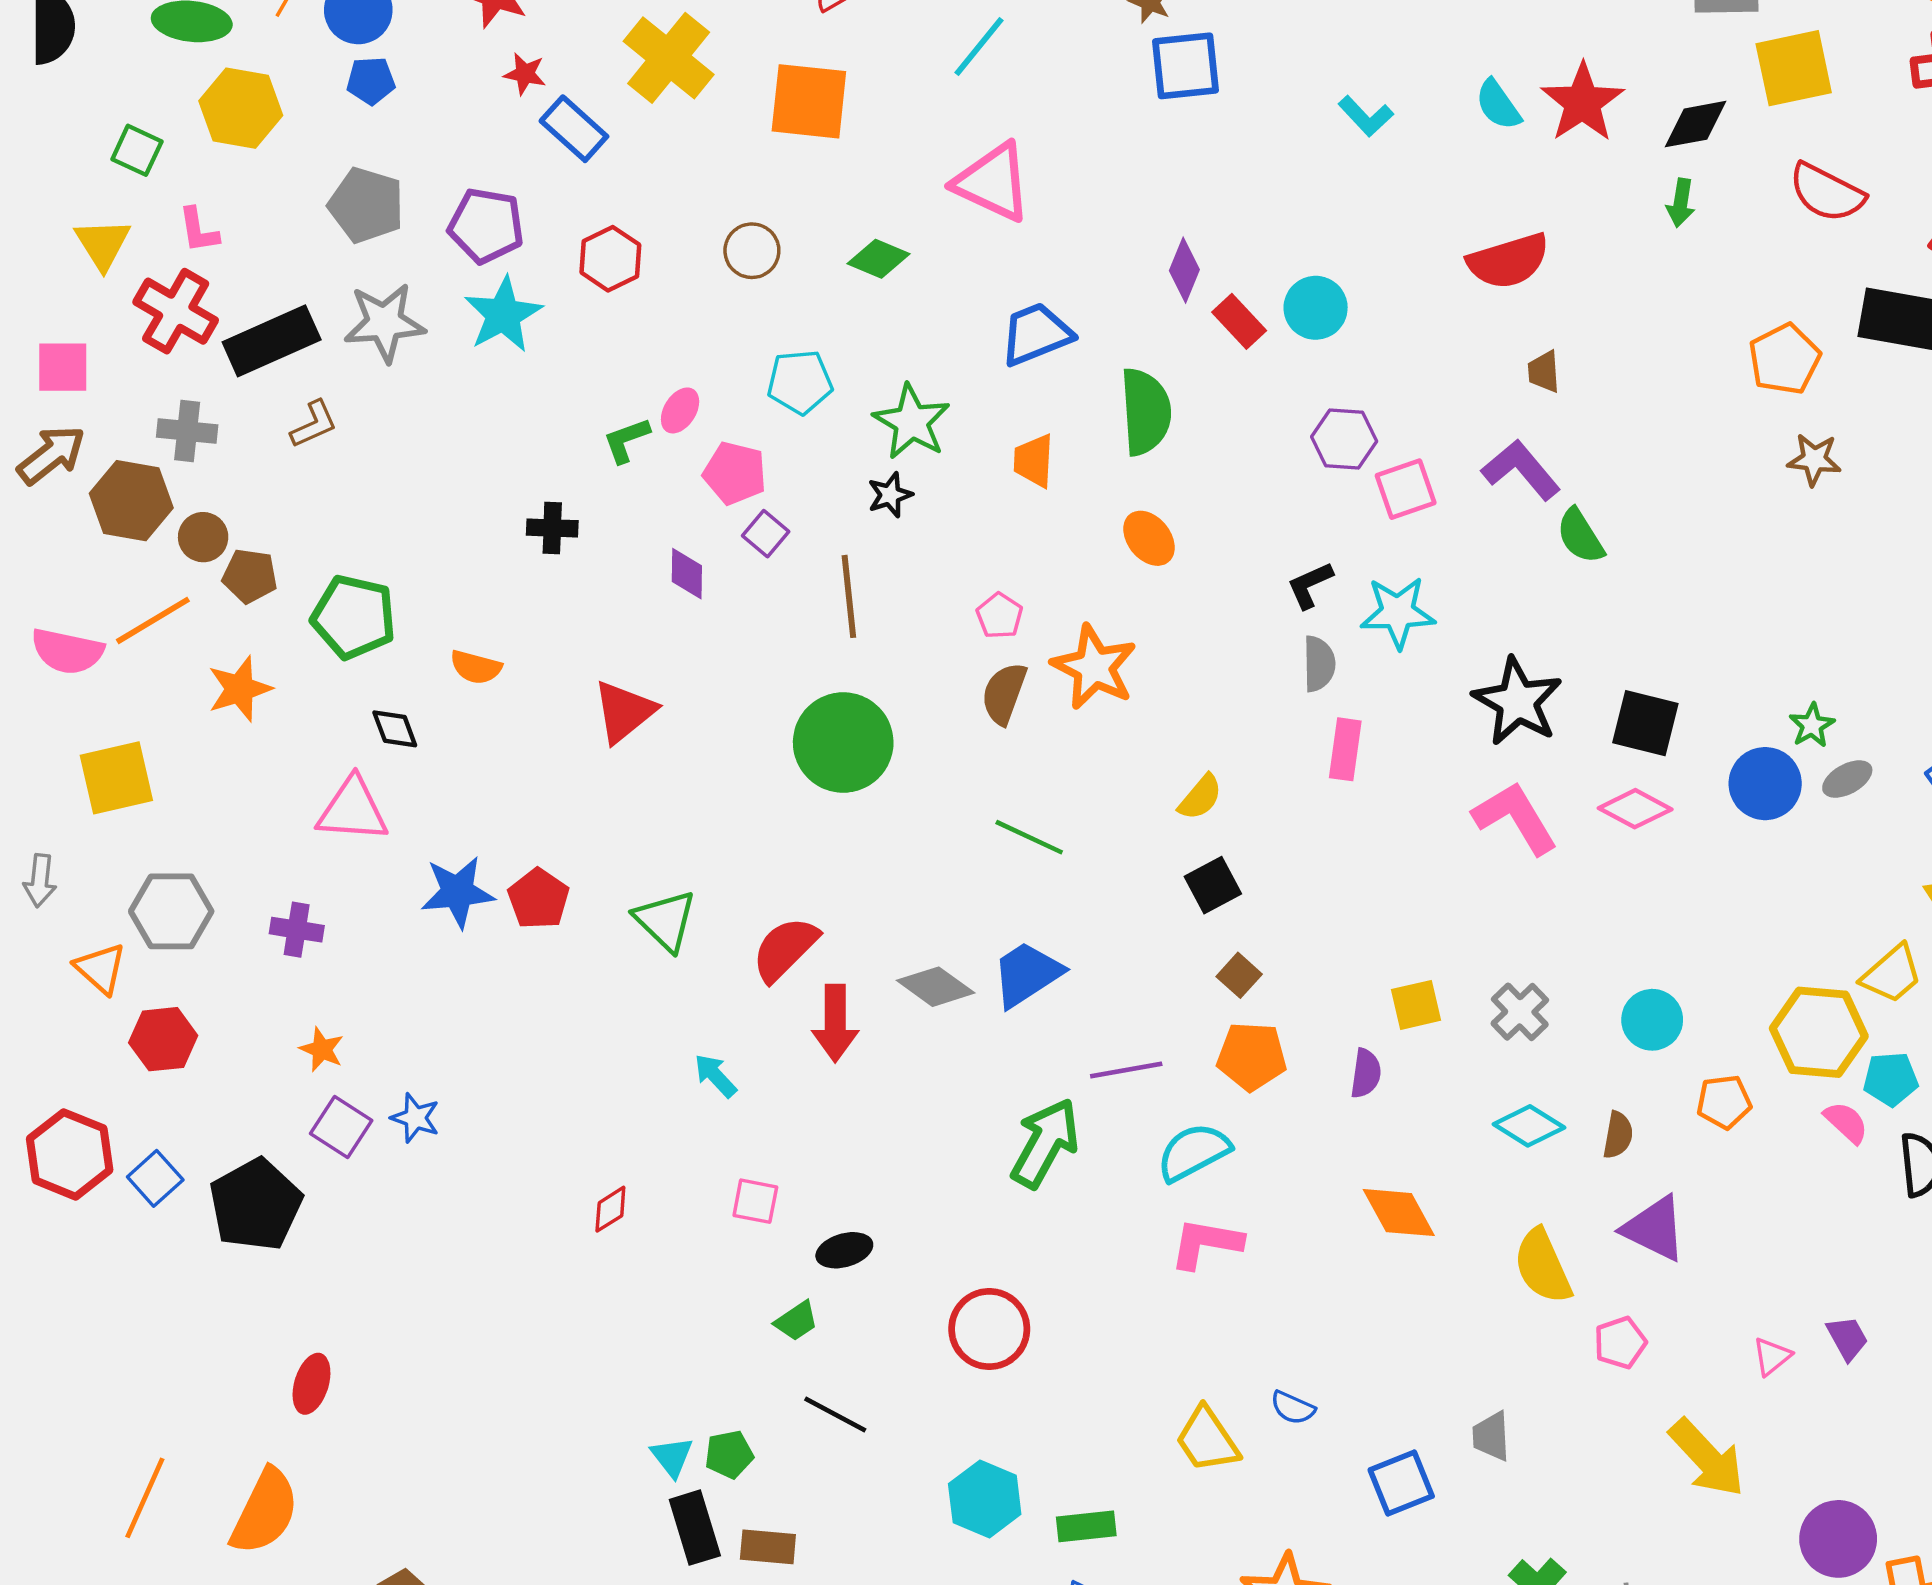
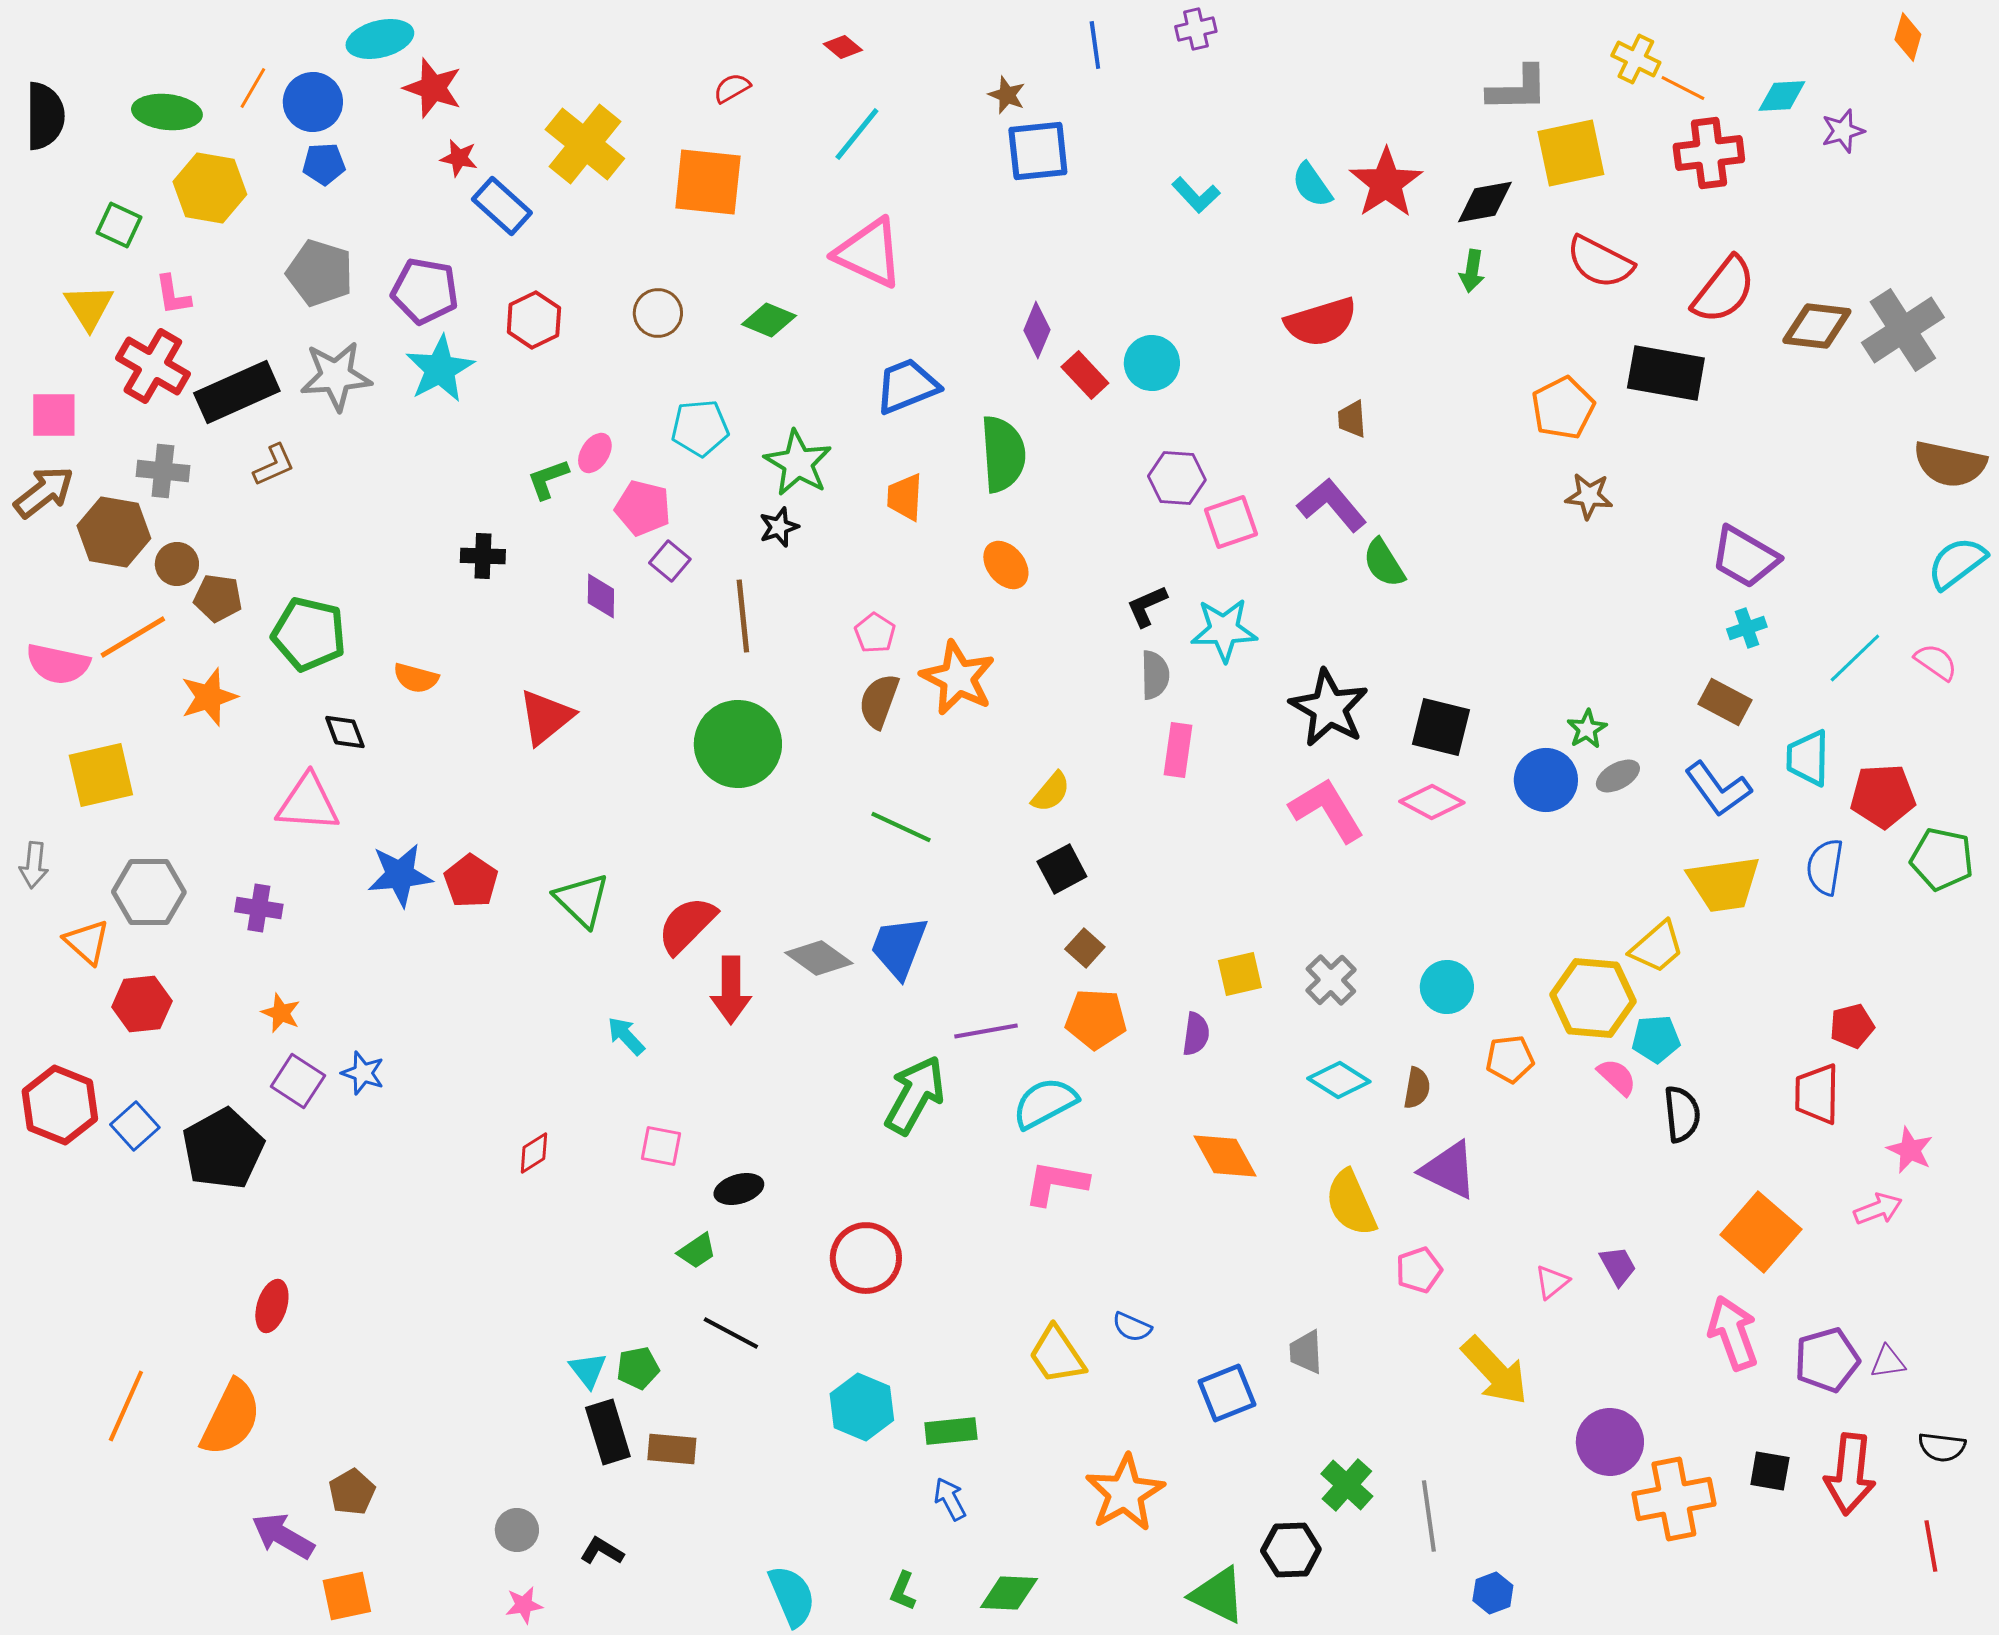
blue trapezoid: (1027, 974) -> (899, 947), turned -36

